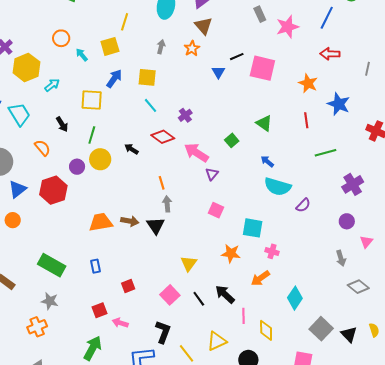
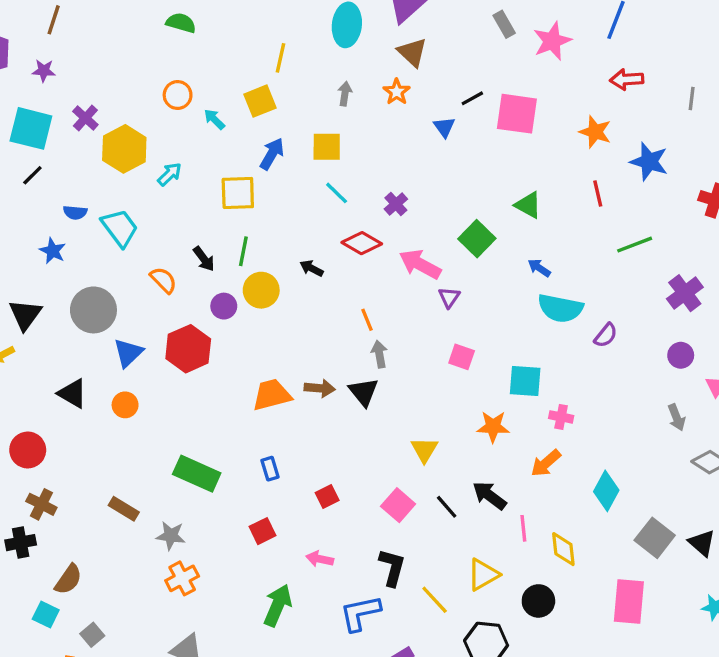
black arrow: (62, 124) -> (204, 259), moved
green square: (232, 140) -> (477, 239), size x1.5
gray star: (50, 301) -> (171, 536), moved
red square: (100, 310) -> (263, 531), moved

